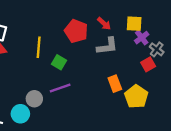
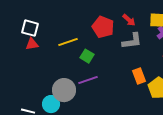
yellow line: (39, 47) -> (68, 42), turned 66
gray circle: (34, 99) -> (64, 90), size x1.5

